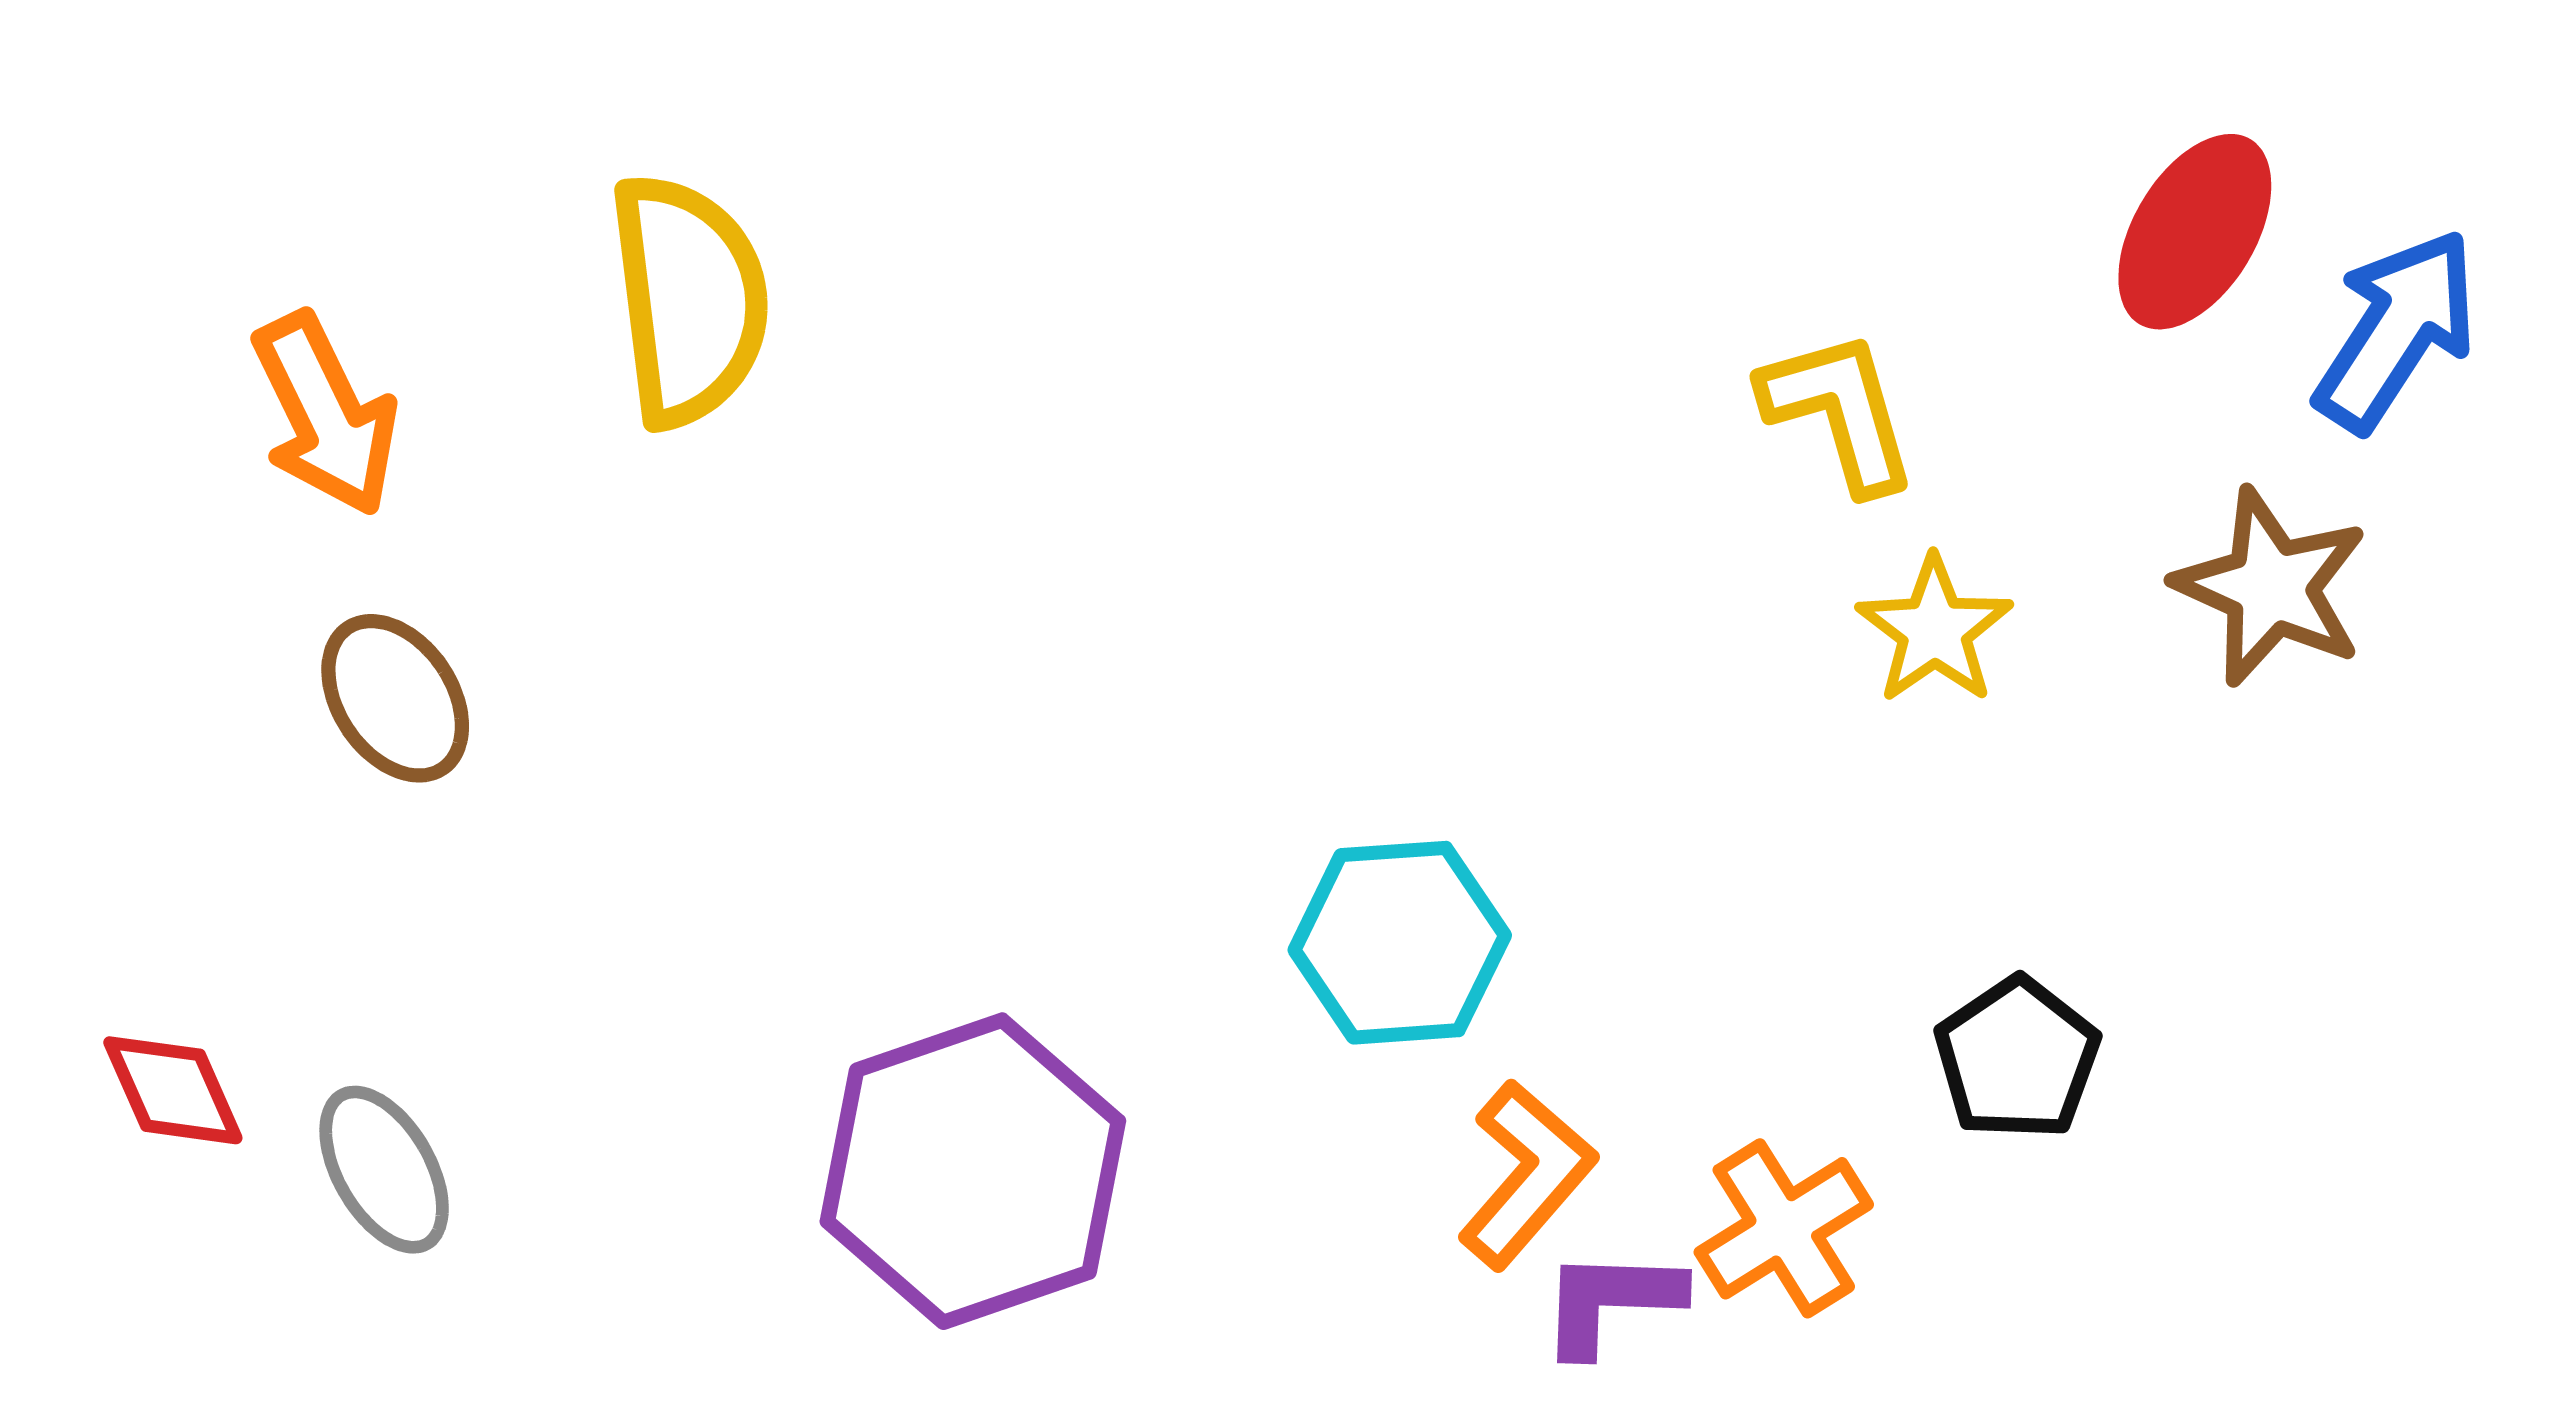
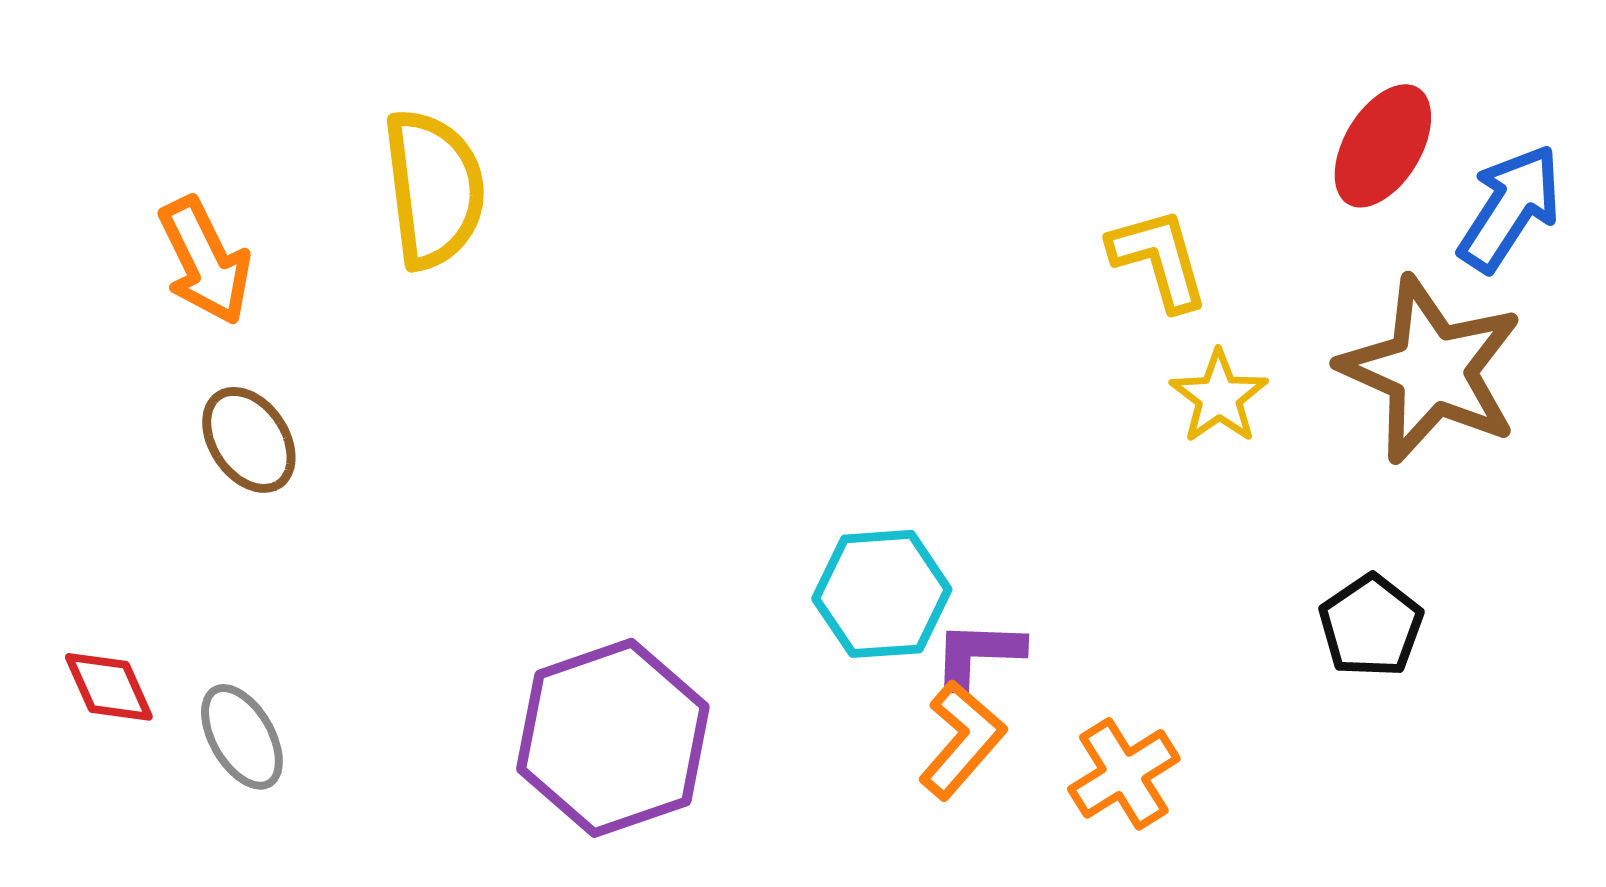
brown star: (2271, 587) -> (1431, 370), size x1.5
black pentagon: (2017, 1059) -> (1371, 626), moved
purple L-shape: (1611, 1301) -> (978, 654), moved

